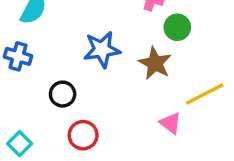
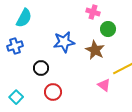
blue cross: (18, 56) -> (15, 46), turned -35

